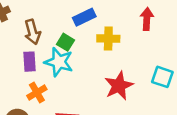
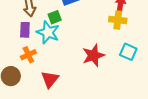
yellow cross: (108, 39) -> (118, 20), moved
green square: (65, 42) -> (55, 17), turned 32

